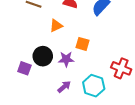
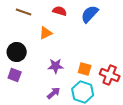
orange square: (82, 44) -> (85, 69), moved
black circle: (43, 56) -> (17, 52), moved

